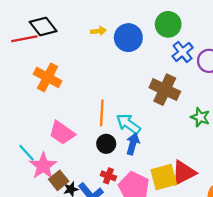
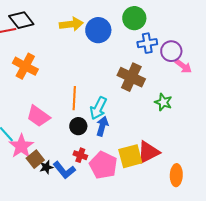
yellow arrow: (98, 31) -> (71, 24), size x1.6
blue cross: (183, 52) -> (147, 43), turned 30
cyan arrow: (128, 124) -> (98, 108), turned -100

